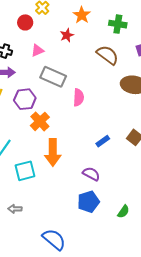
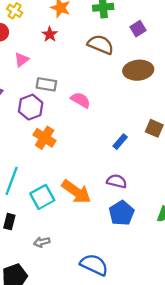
gray rectangle: (53, 77) -> (46, 84), size x0.7
pink semicircle: (79, 97) -> (81, 100), turned -48
purple hexagon: (25, 99) -> (31, 107), moved
orange arrow: (53, 152) -> (76, 192), moved, turned -40

